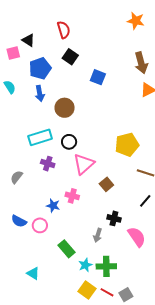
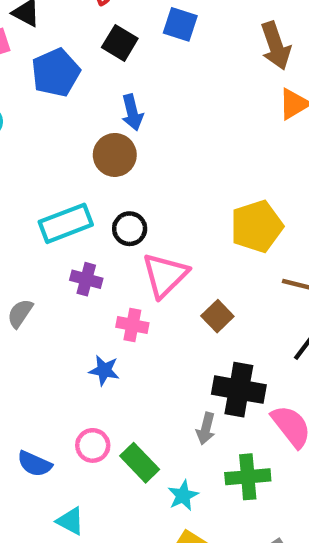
blue square: (98, 77) -> (180, 24), moved
blue arrow: (40, 93) -> (132, 112), moved
pink cross: (72, 196) -> (132, 325), moved
black cross: (114, 218) -> (239, 390), size x1.6
blue semicircle: (19, 221) -> (35, 464), moved
pink circle: (40, 225) -> (93, 445), moved
green cross: (106, 266) -> (248, 477), moved

